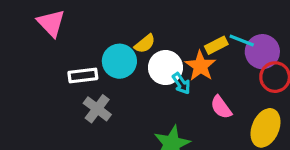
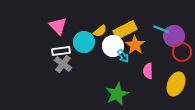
pink triangle: (51, 23) -> (58, 26), moved
yellow rectangle: (216, 45) -> (125, 30), moved, size x1.6
pink semicircle: (221, 107) -> (148, 71), turned 35
gray cross: (97, 109) -> (63, 64), moved

